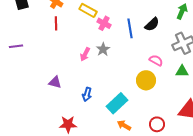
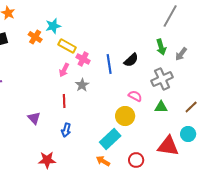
green arrow: (182, 11) -> (161, 47), turned 140
red line: (56, 23) -> (64, 101), moved
pink arrow: (85, 54) -> (64, 70), moved
purple triangle: (55, 82) -> (34, 118), turned 32
cyan rectangle: (117, 103) -> (110, 139), moved

